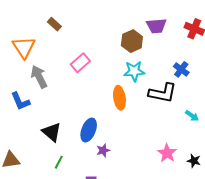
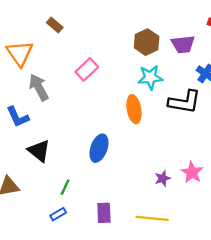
purple trapezoid: (156, 26) -> (183, 44), moved
black triangle: (52, 132) -> (39, 151), moved
purple star: (103, 150) -> (163, 178), moved

